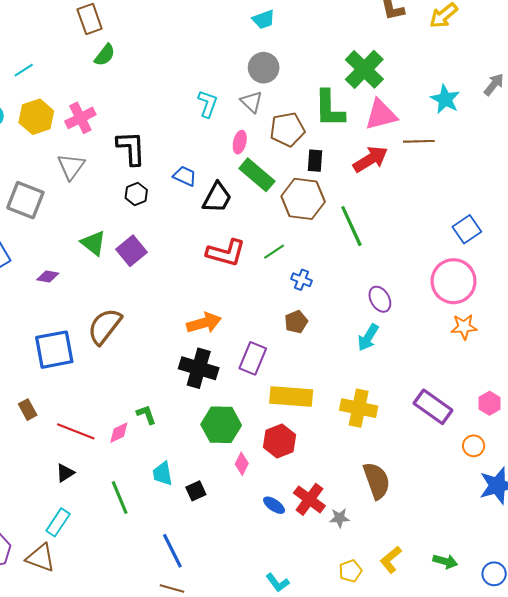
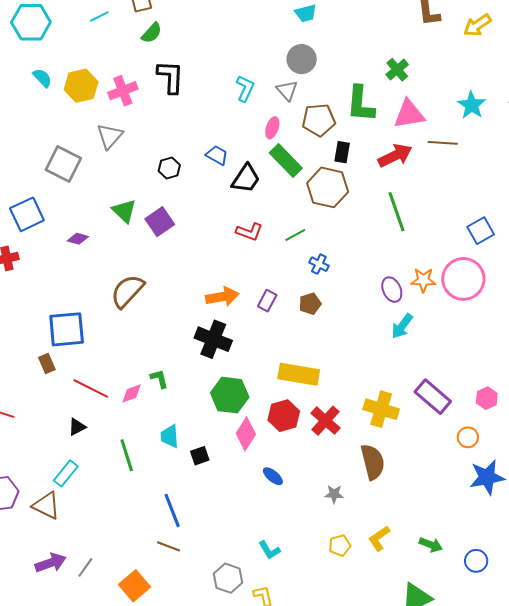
green cross: (364, 69) -> (397, 70), size x0.6
cyan line: (24, 70) -> (99, 17), moved
black L-shape: (131, 148) -> (171, 77), moved
green line: (351, 226) -> (396, 212), moved
red L-shape: (226, 253) -> (249, 232), size x0.7
orange star: (464, 327) -> (423, 280), moved
cyan arrow: (368, 337) -> (402, 326), moved
blue square: (54, 350) -> (67, 329), moved
purple rectangle: (253, 358) -> (267, 301), moved, size x0.7
yellow cross: (359, 408) -> (381, 409), moved
pink diamond: (242, 464) -> (246, 434), size x1.5
red cross: (309, 499) -> (326, 421), moved

